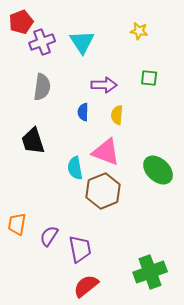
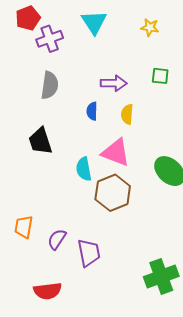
cyan triangle: (82, 42) -> (94, 22), moved
red semicircle: (86, 286) -> (48, 291), moved, turned -148

